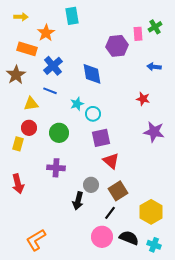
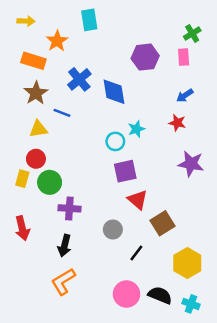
pink rectangle: (138, 34) -> (184, 57), moved
blue cross: (53, 66) -> (79, 79), moved
blue arrow: (154, 67) -> (185, 96), moved, turned -40
brown star: (16, 75) -> (36, 93), moved
cyan star: (77, 104) -> (136, 129), moved
green circle: (59, 133) -> (50, 182), moved
brown square: (118, 191) -> (162, 223), moved
black arrow: (78, 201) -> (64, 246), moved
black line: (110, 213) -> (136, 253), moved
orange L-shape: (36, 240) -> (63, 282), moved

